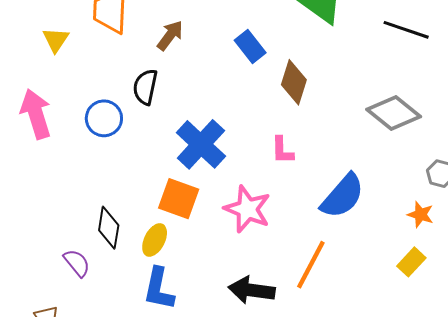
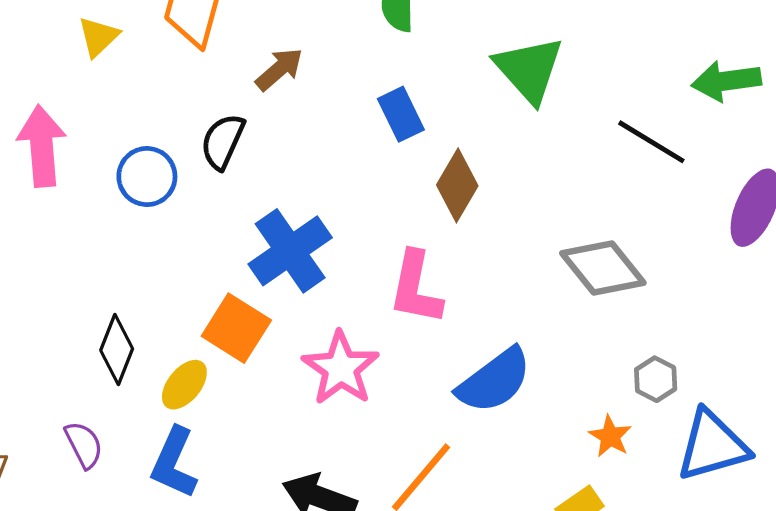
pink L-shape: (282, 150) -> (416, 288), size x1.6
purple semicircle: (77, 263) -> (84, 445), moved

